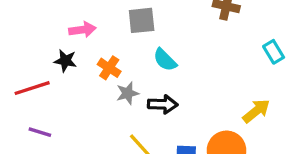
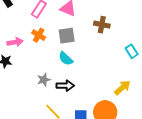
gray square: (142, 20) -> (67, 36), moved
orange cross: (109, 68) -> (39, 35), moved

